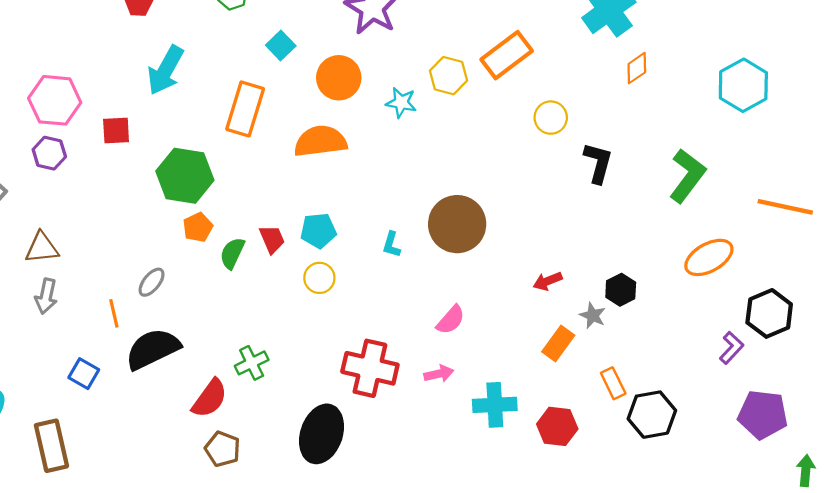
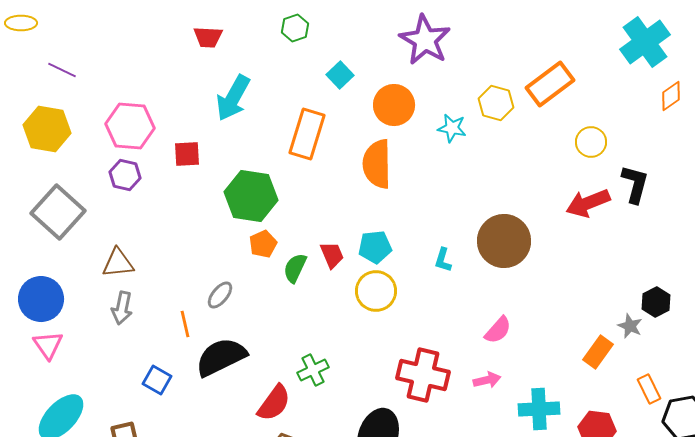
orange semicircle: (320, 141) -> (377, 164), turned -84
yellow circle: (319, 278) -> (376, 291), size x1.4
red arrow: (548, 281) -> (588, 203), moved, size x1.6

